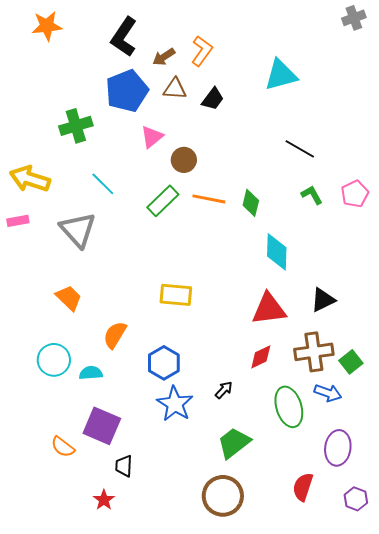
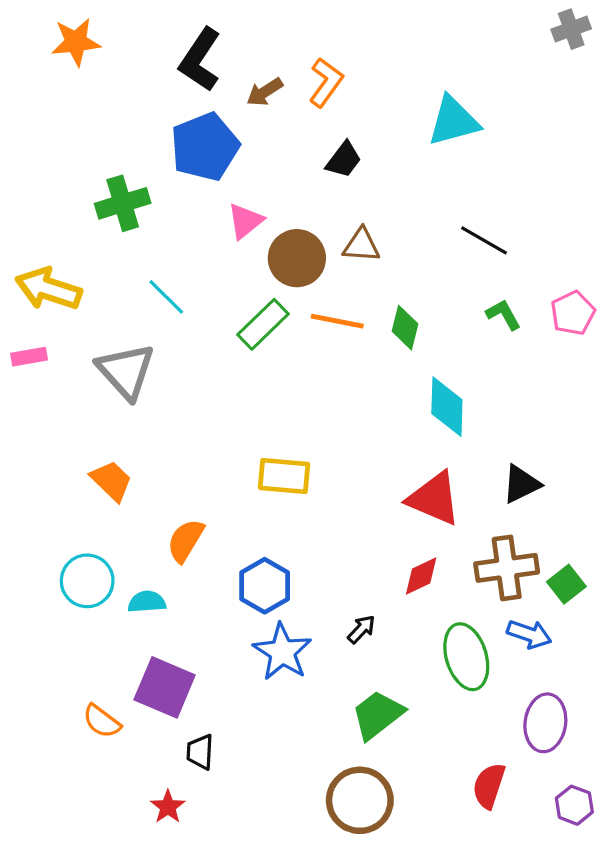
brown triangle: (175, 89) -> (361, 245), moved
brown circle: (184, 160) -> (297, 258), size x1.4
red triangle: (269, 309) -> (434, 499), turned 30

